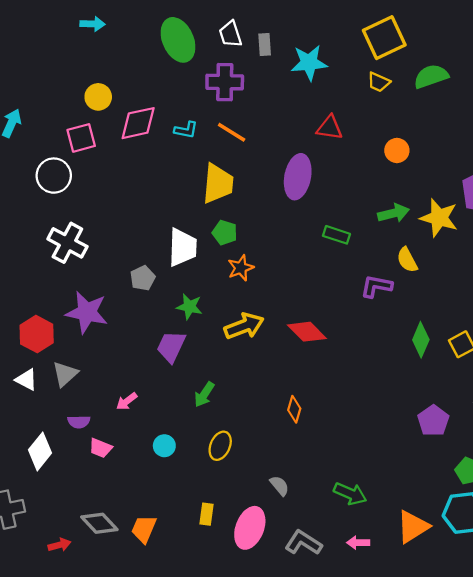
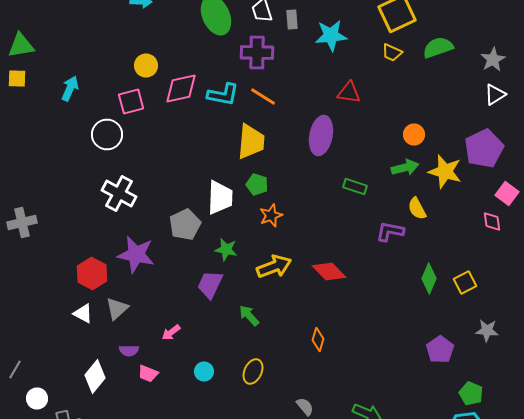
cyan L-shape: (186, 130) -> (223, 94), size x1.5
orange circle: (397, 150) -> (414, 134), moved
gray pentagon: (143, 278) -> (185, 224), size x1.4
green arrow: (204, 394) -> (249, 316), moved, turned 105

